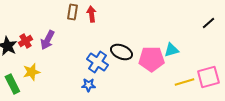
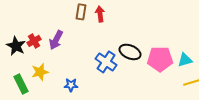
cyan triangle: (171, 50) -> (185, 60), moved
blue star: (88, 85) -> (71, 85), moved

